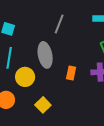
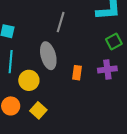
yellow square: (43, 105) -> (38, 110), moved

